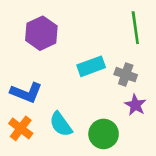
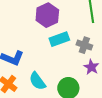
purple hexagon: (41, 33) -> (47, 15), moved

